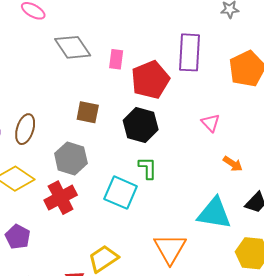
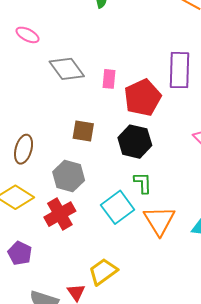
cyan square: (121, 193) -> (118, 207), turned 32
orange triangle: (170, 249) -> (159, 221), moved

